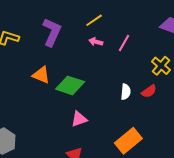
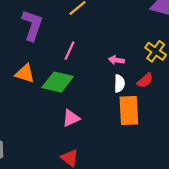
pink arrow: (96, 42) -> (116, 60), moved
pink line: (124, 43) -> (69, 51), moved
orange rectangle: (128, 141) -> (129, 111), moved, turned -48

